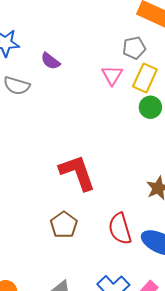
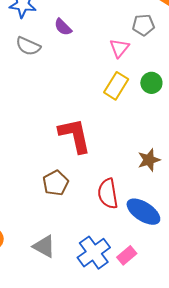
yellow rectangle: (145, 78) -> (116, 86), moved

